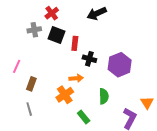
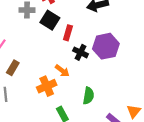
purple hexagon: (120, 65) -> (106, 46), moved
orange arrow: (76, 78) -> (62, 71), turned 32

